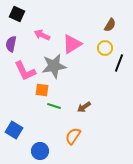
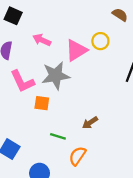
brown semicircle: (110, 25) -> (120, 15), moved, turned -88
yellow circle: (105, 48) -> (100, 41), moved
green line: (54, 106) -> (58, 136), moved

